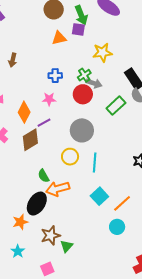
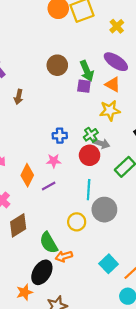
orange triangle: (59, 38) -> (113, 84), moved, turned 42
brown arrow: (13, 60) -> (19, 97), moved
gray circle: (82, 130) -> (104, 210), moved
brown diamond: (30, 140) -> (18, 225), moved
cyan line: (95, 163) -> (89, 190), moved
green semicircle: (44, 176) -> (49, 243), size x1.5
orange arrow: (58, 189) -> (64, 256), size x0.7

